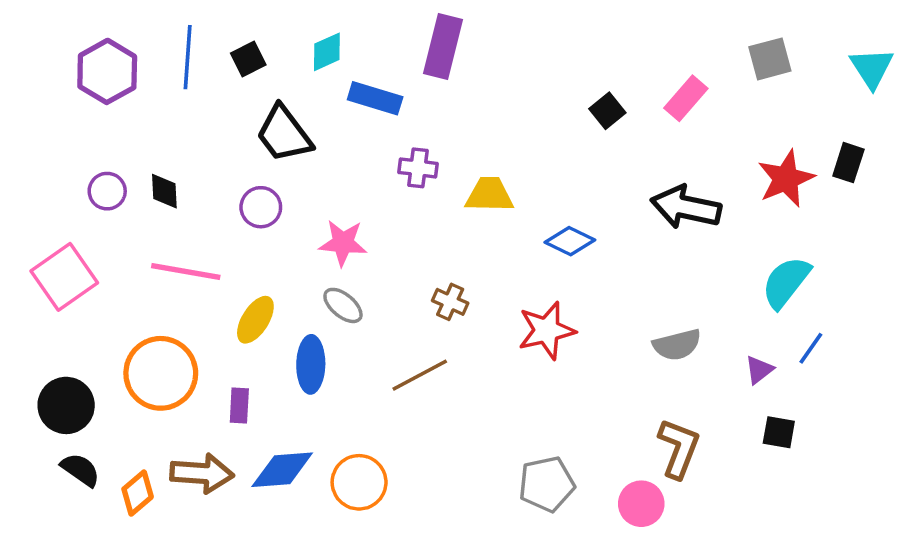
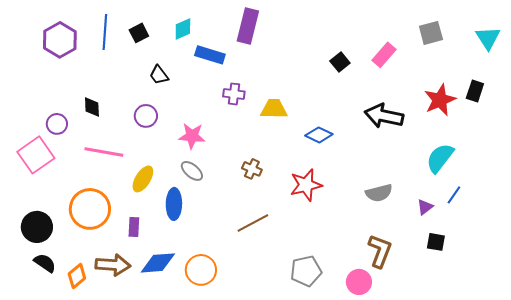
black trapezoid: (284, 134) -> (159, 75), size x0.6
purple circle: (107, 191) -> (57, 124), moved
brown line: (420, 375) -> (253, 223), moved

